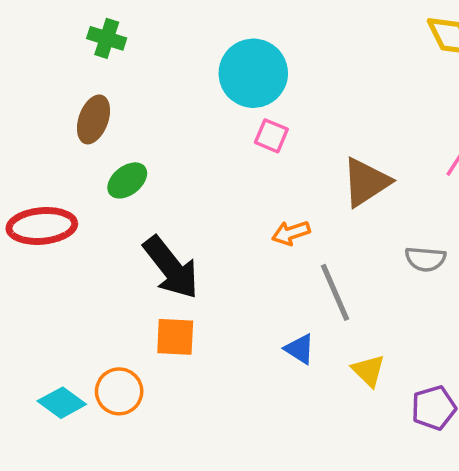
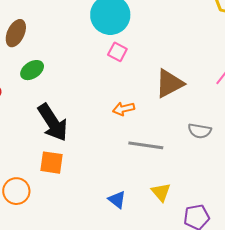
gray line: (335, 292) -> (146, 145), turned -64
blue triangle: (300, 349) -> (117, 200), moved

